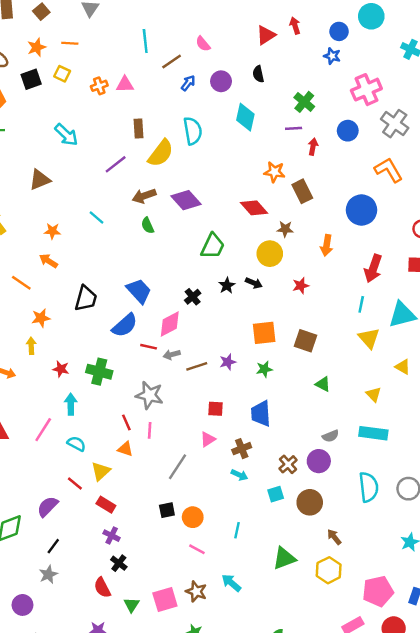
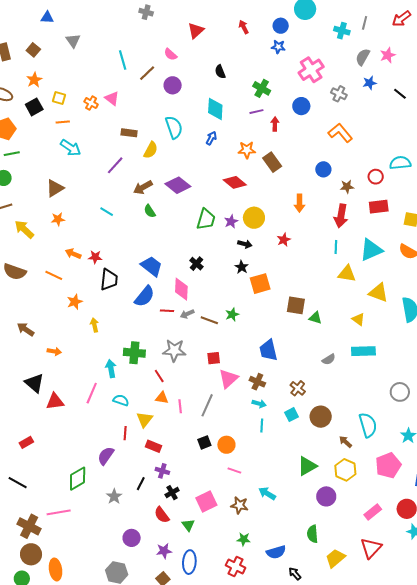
red triangle: (266, 35) -> (196, 31), moved
orange line: (70, 43) -> (63, 122), moved
purple circle: (221, 81) -> (173, 85), moved
blue arrow: (188, 83) -> (211, 138), moved
pink triangle: (125, 84) -> (112, 98), turned 49
orange cross: (99, 86) -> (91, 103), turned -32
gray cross: (395, 124) -> (339, 94), size x0.7
brown rectangle: (139, 129) -> (129, 133), turned -70
yellow semicircle: (161, 153) -> (151, 150), size x0.7
blue circle: (362, 210) -> (323, 169), size x0.6
brown star: (285, 229) -> (347, 187), moved
orange star: (52, 231) -> (58, 219), moved
black star: (227, 286) -> (242, 267), moved
pink diamond: (170, 324) -> (181, 289), turned -50
yellow triangle: (369, 338) -> (347, 274), turned -30
brown square: (306, 341) -> (296, 305), moved
yellow arrow: (31, 346) -> (94, 325), moved
purple star: (228, 362) -> (231, 221), moved
brown line: (197, 366) -> (209, 320), turned 48
yellow triangle: (403, 367) -> (379, 293), size x1.5
red star: (61, 369) -> (95, 257), moved
green star: (264, 369) -> (232, 314), moved
green cross: (99, 372) -> (134, 353), moved
red square: (215, 409) -> (214, 358), moved
pink line: (150, 430) -> (180, 406), moved
pink triangle: (208, 439) -> (228, 379), size x1.5
brown cross: (242, 449) -> (257, 382), turned -35
purple circle: (319, 461) -> (326, 496), moved
red line: (75, 483) -> (125, 433), turned 64
cyan semicircle: (369, 487) -> (368, 425), moved
cyan line: (237, 530) -> (262, 426), moved
black line: (53, 546) -> (141, 484), moved
black cross: (119, 563) -> (172, 493), turned 32
gray star: (48, 574) -> (114, 496), moved
pink pentagon: (378, 591) -> (388, 465), moved
pink square: (165, 599) -> (206, 501), moved
purple circle: (22, 605) -> (132, 538), moved

